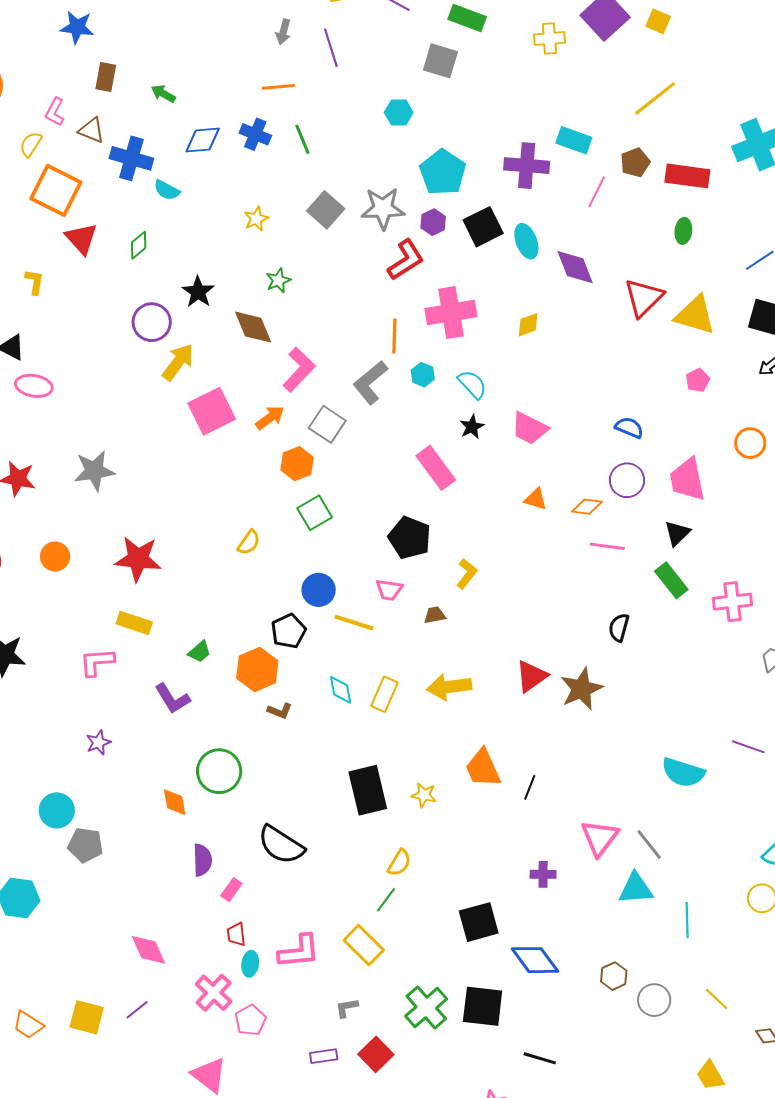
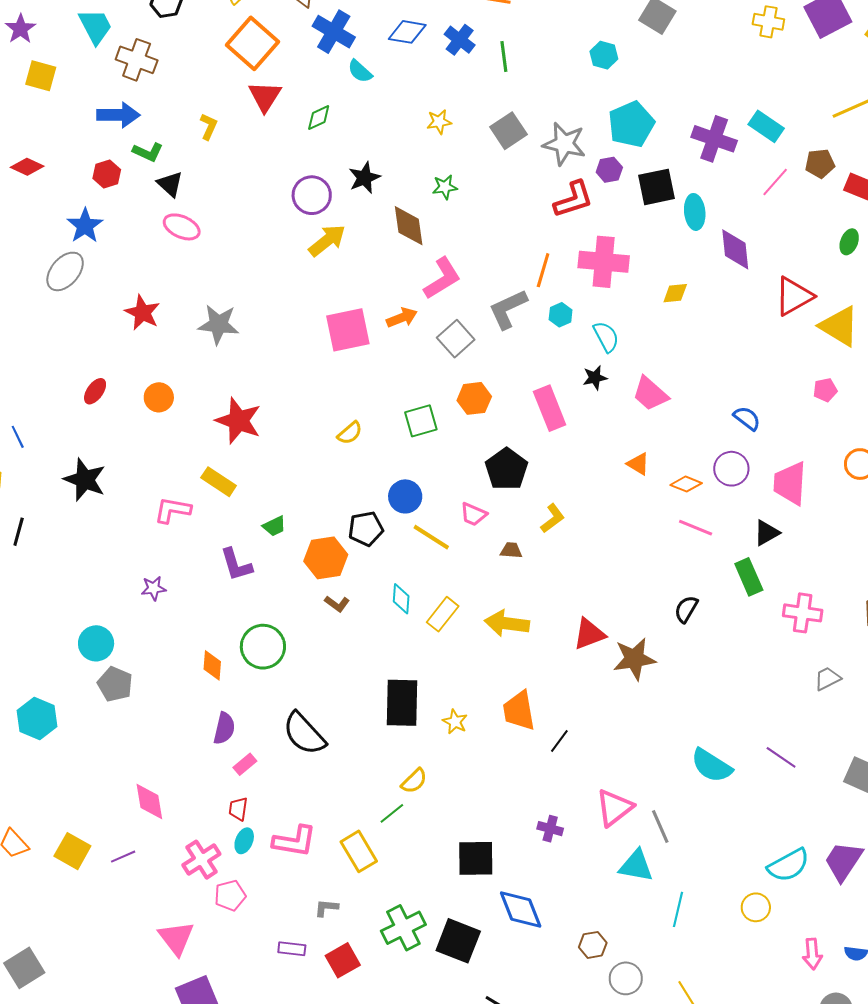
pink square: (212, 411) -> (348, 330), moved
orange hexagon: (297, 464) -> (474, 398), moved

